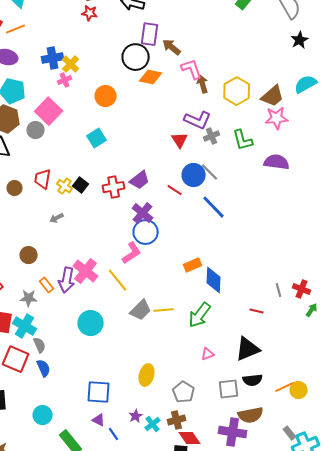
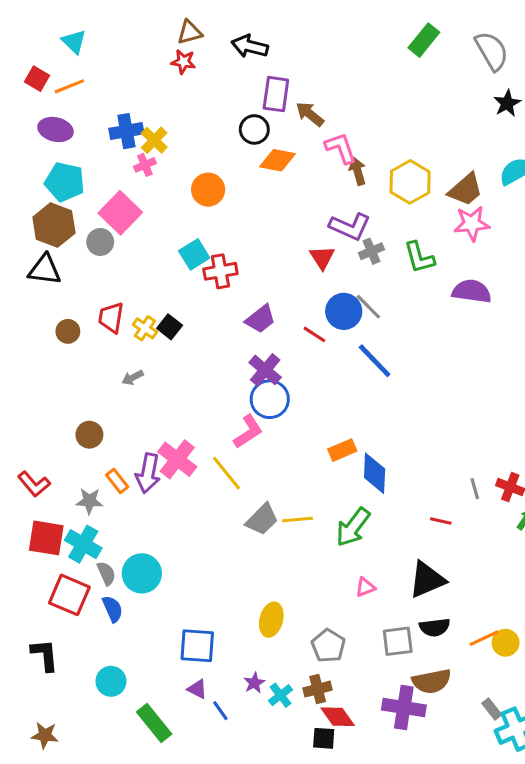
black circle: (136, 57) -> (254, 129), size x0.7
red cross: (114, 187) -> (220, 271), moved
cyan circle: (91, 323) -> (142, 573), moved

